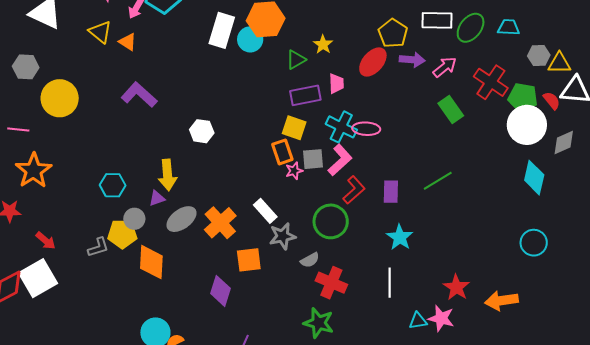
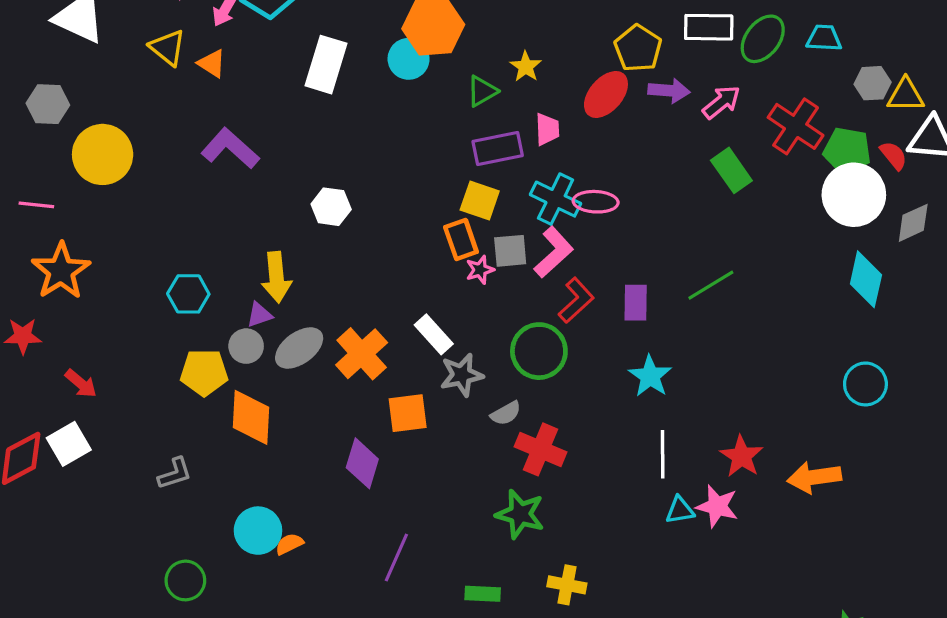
white rectangle: (222, 30) -> (326, 65), moved
gray circle: (134, 219) -> (246, 346), moved
gray L-shape: (98, 247) -> (175, 473), moved
white square: (38, 278) -> (69, 444), size x0.7
white line: (390, 283) -> (663, 454), moved

